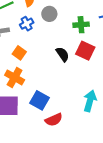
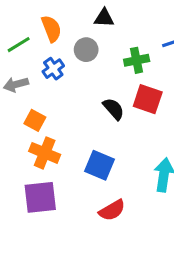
orange square: (19, 53) -> (35, 120), moved
blue square: (39, 100) -> (100, 165), moved

